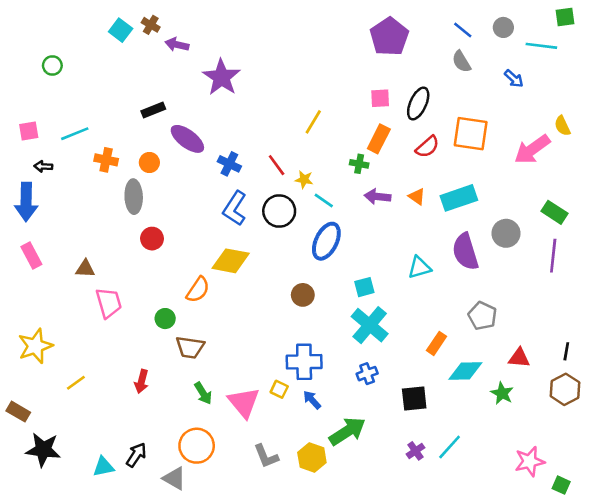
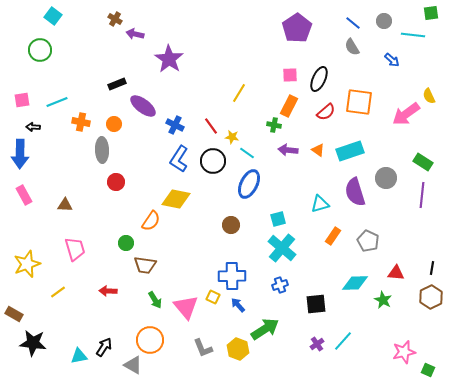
cyan square: (121, 30) -> (53, 16), moved
green circle: (52, 65) -> (40, 50), size x1.5
pink trapezoid: (109, 303) -> (75, 249), moved
orange rectangle: (437, 343) -> (333, 236), moved
red arrow: (142, 381) -> (108, 291), turned 78

